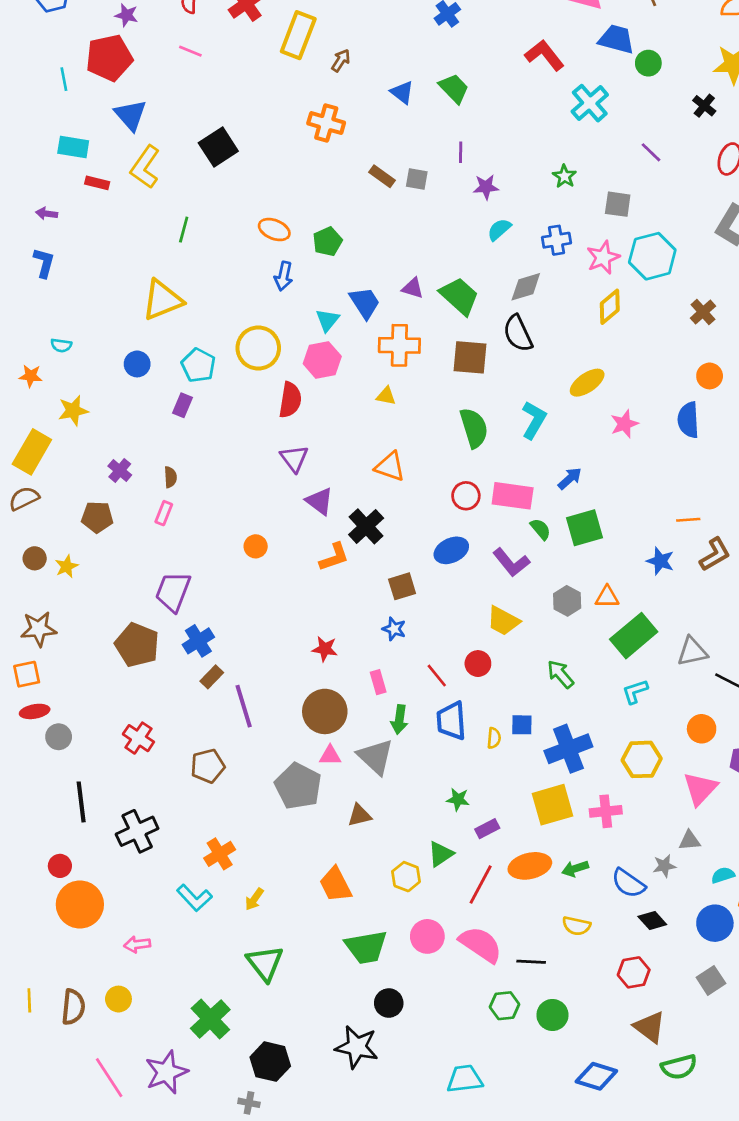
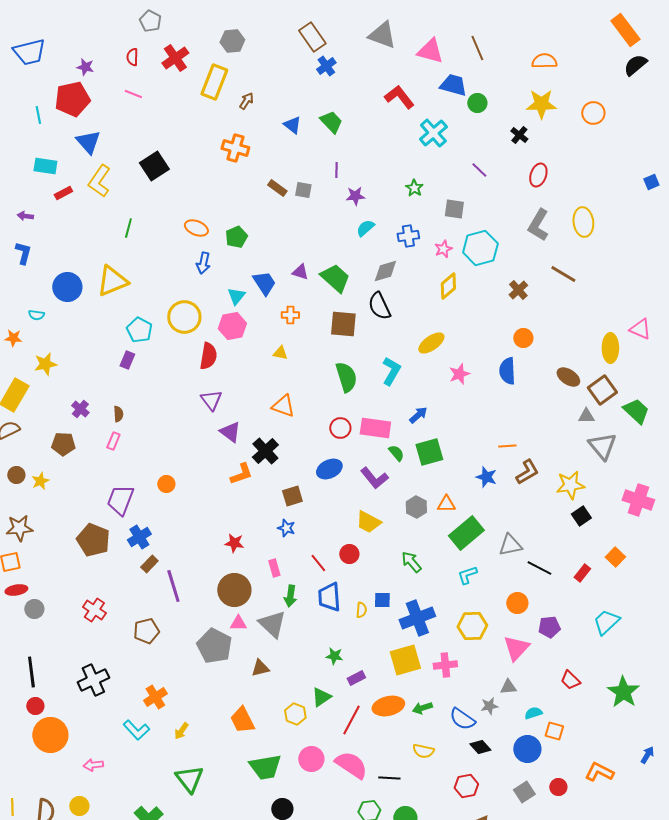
red rectangle: (97, 183) -> (63, 193), turned -42
pink star: (603, 257) -> (443, 249), size x0.7
orange cross: (399, 345) -> (290, 315), size x0.6
blue circle: (137, 364) -> (67, 287), moved, size x1.5
orange circle: (256, 546) -> (166, 484), moved
black line: (81, 802) -> (31, 672), moved

